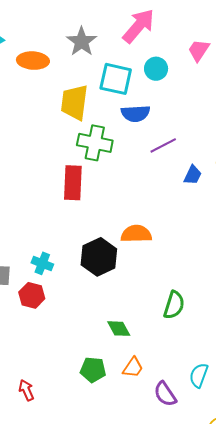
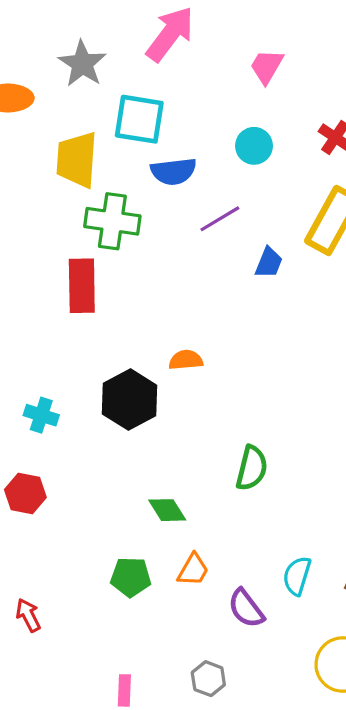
cyan circle: (156, 69) -> (254, 146), moved
orange semicircle: (136, 234) -> (186, 360), size x0.7
red hexagon: (32, 295) -> (25, 493), moved

